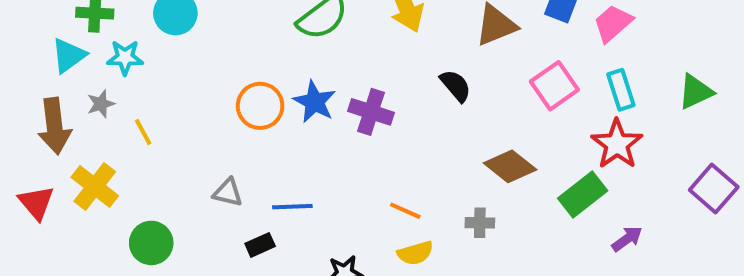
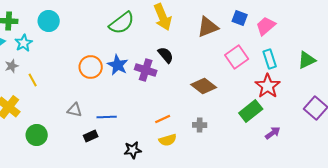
cyan star: (125, 57) -> (24, 43), turned -30
black semicircle: (456, 86) -> (166, 55), moved
brown diamond: (510, 166) -> (204, 86), moved
orange line: (405, 211) -> (163, 119), turned -49

